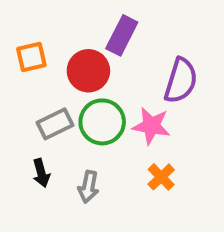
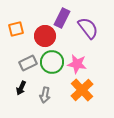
purple semicircle: (181, 81) -> (88, 28), moved, turned -55
black arrow: (41, 173) -> (21, 88), turned 40
orange cross: (161, 177) -> (82, 90), size x1.6

